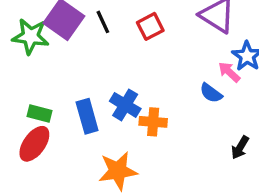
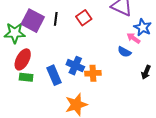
black line: (103, 22) -> (56, 19), turned 40
red ellipse: (34, 144) -> (23, 59), moved
black arrow: (240, 148) -> (146, 72), moved

